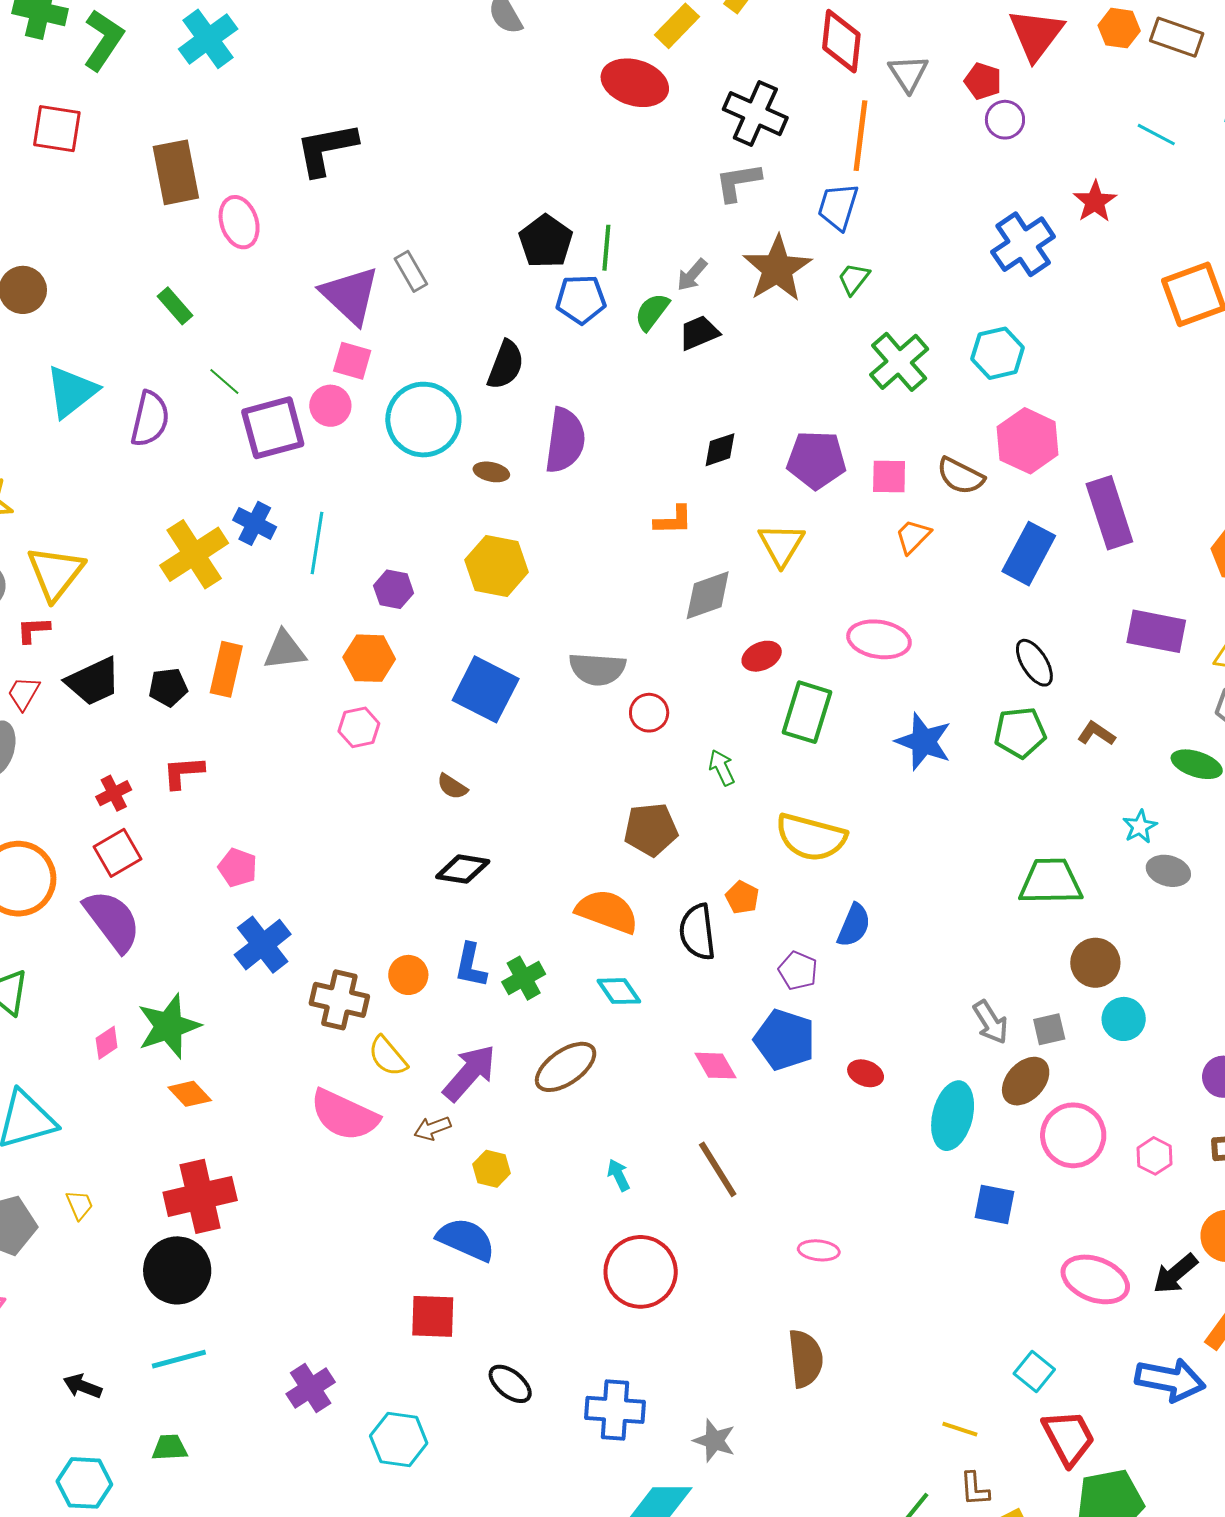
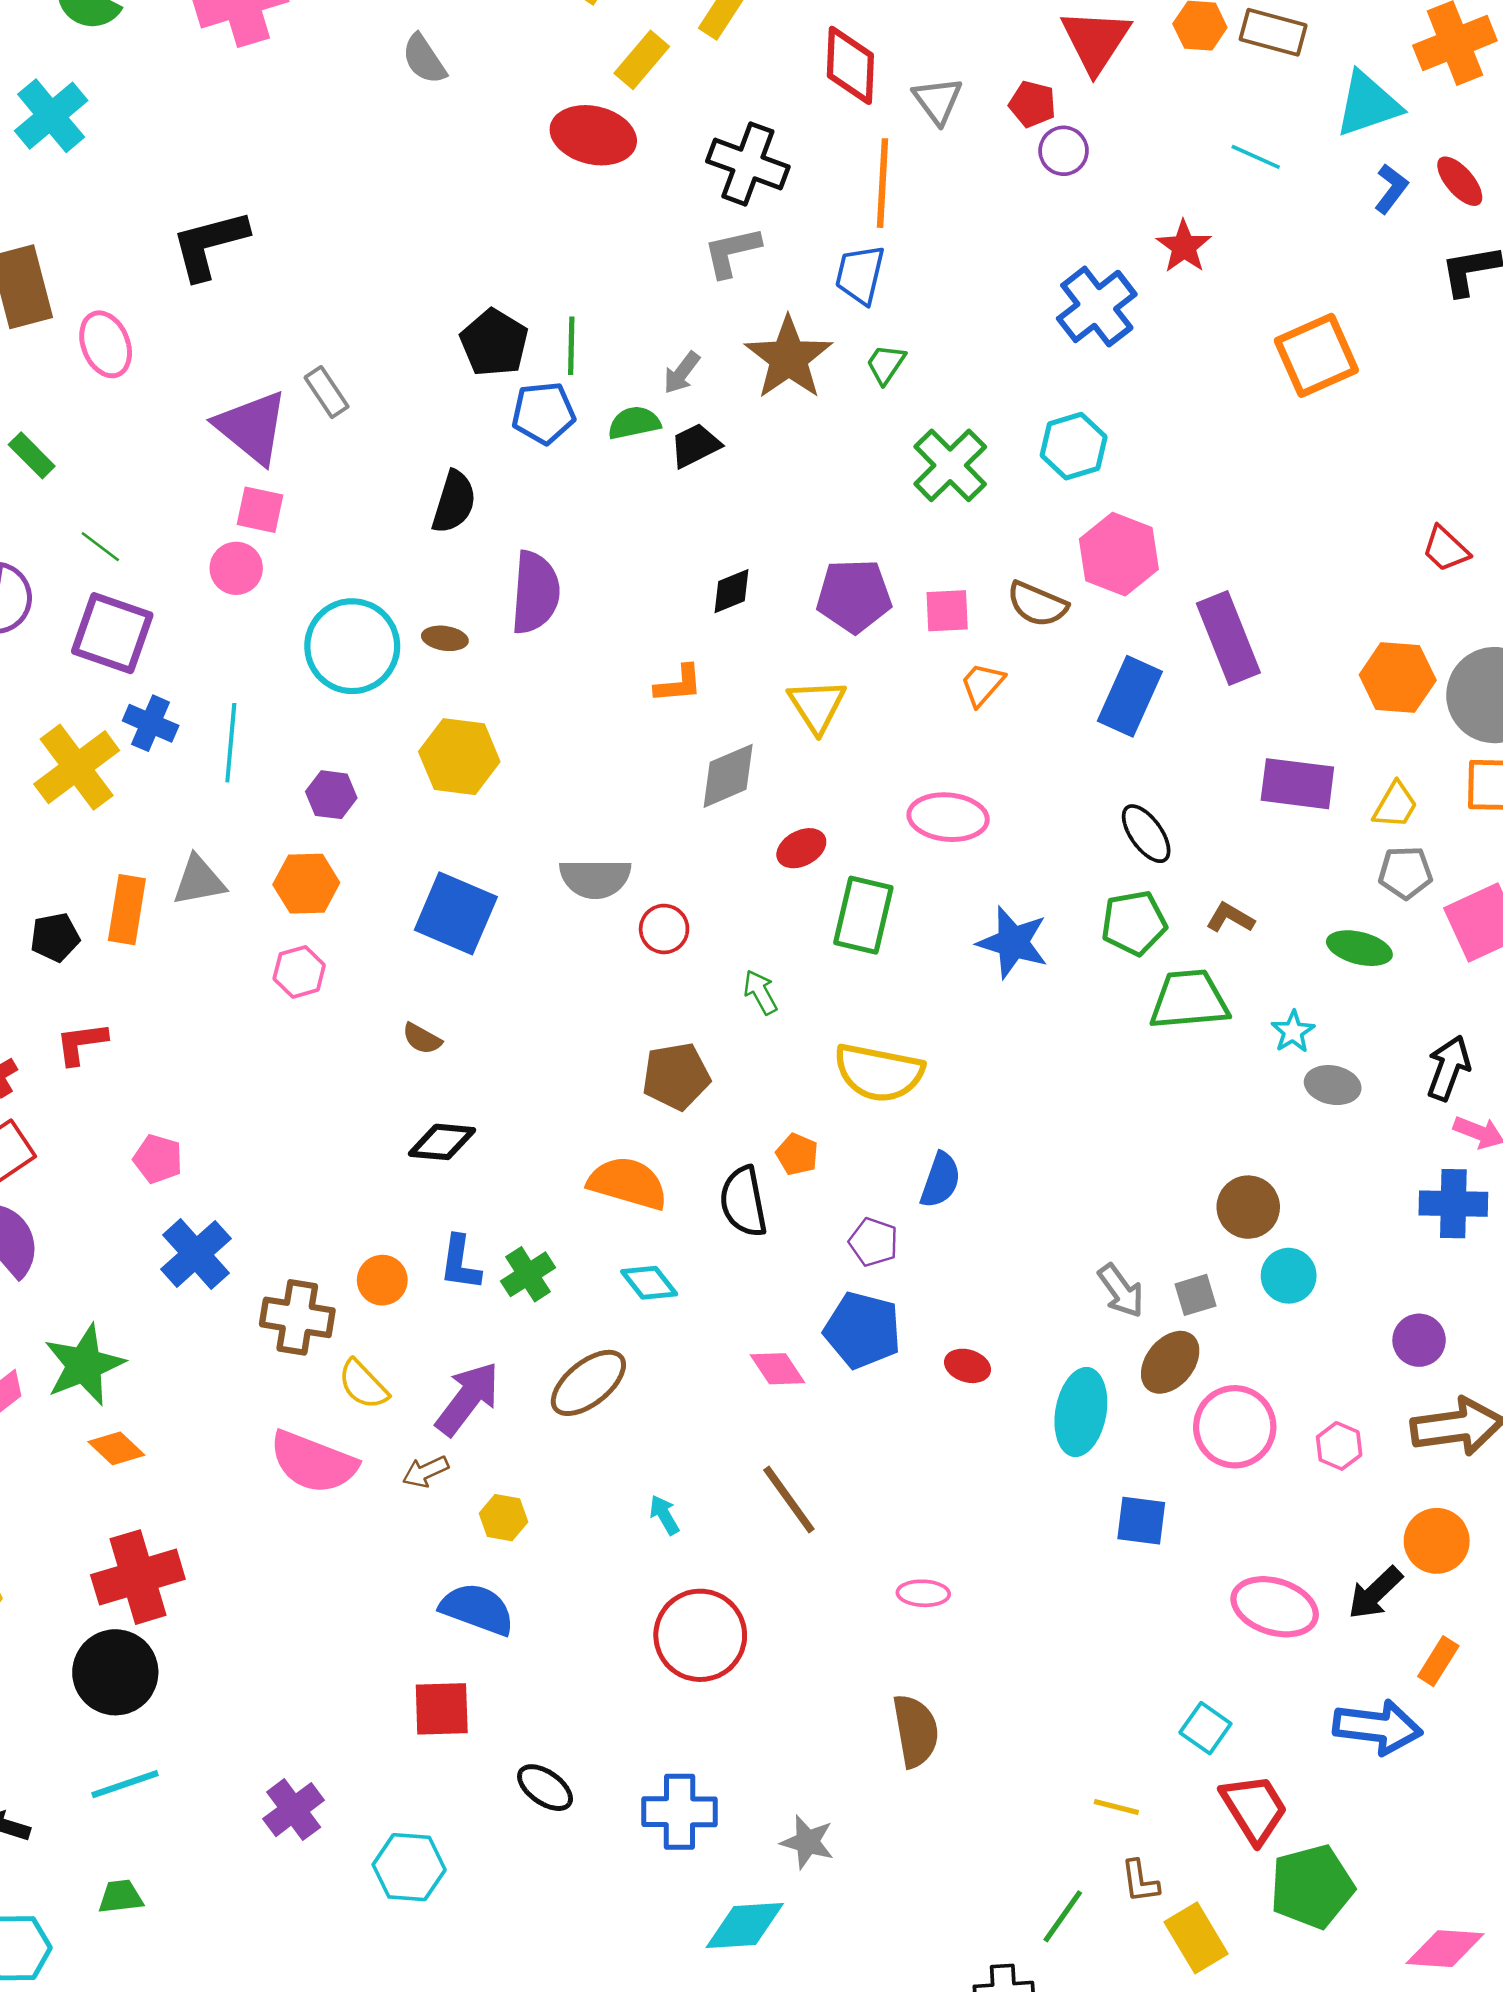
green semicircle: (652, 312) -> (634, 423), turned 45
cyan circle: (423, 420) -> (352, 646), moved
purple square: (273, 428) -> (112, 633), moved, turned 38
green trapezoid: (1051, 882) -> (1189, 1000), moved

